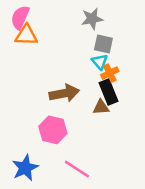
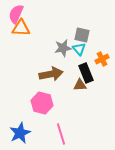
gray star: (92, 19) -> (63, 48), moved
orange cross: (110, 73) -> (102, 59), moved
pink line: (77, 169) -> (61, 134), turned 40

